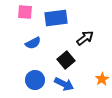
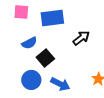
black square: (66, 60) -> (45, 58), moved

